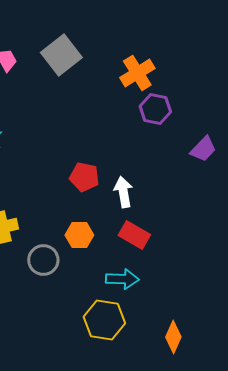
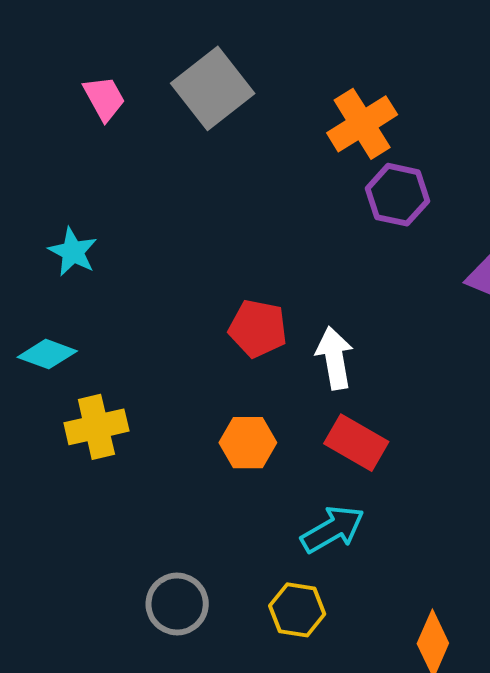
gray circle: (43, 260) -> (177, 604), moved
cyan arrow: (122, 279) -> (333, 529), turned -32
yellow hexagon: (104, 320) -> (297, 610), size x0.7

